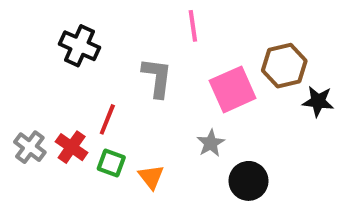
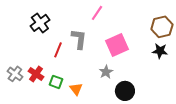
pink line: (193, 26) -> (97, 13), turned 42
black cross: (80, 46) -> (40, 23), turned 30
brown hexagon: (284, 66) -> (162, 27), moved
red line: (107, 119) -> (58, 50), moved

